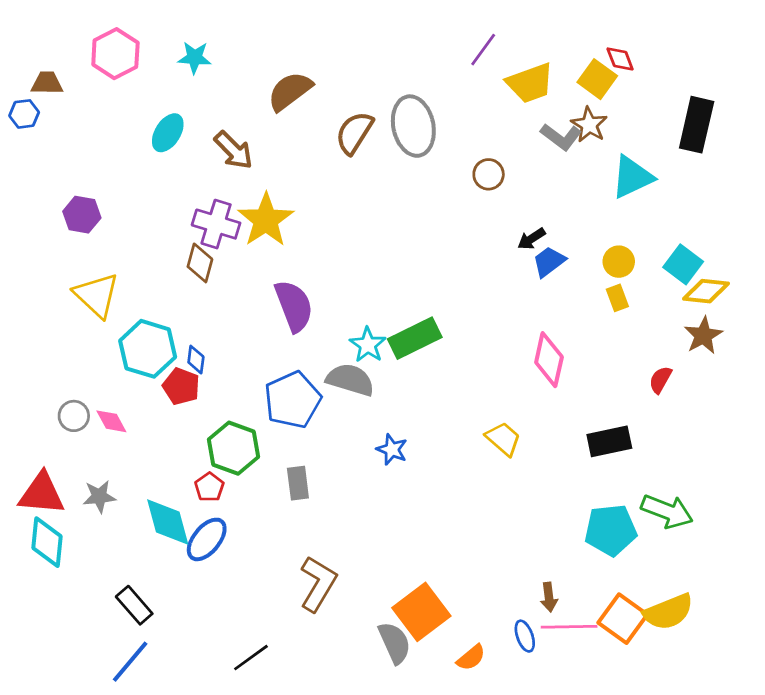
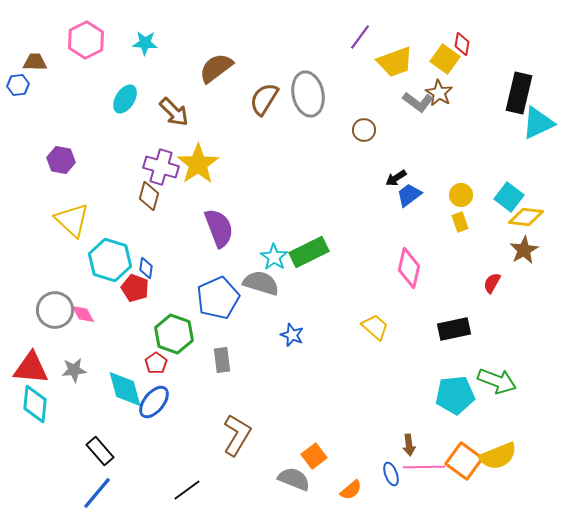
red diamond: (620, 59) -> (462, 44), turned 30
cyan triangle: (632, 177) -> (538, 123), moved
gray circle: (74, 416) -> (55, 310), size x1.6
orange square: (421, 612) -> (314, 456), size x0.6
gray semicircle: (395, 643) -> (294, 479), turned -44

